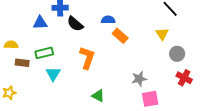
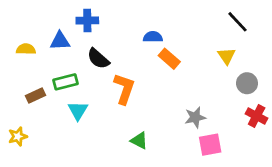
black semicircle: (75, 24) -> (98, 59), moved
yellow semicircle: (11, 45) -> (26, 49), moved
brown rectangle: (22, 63) -> (35, 96), turned -32

